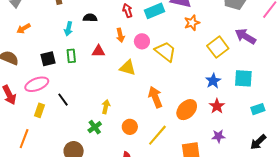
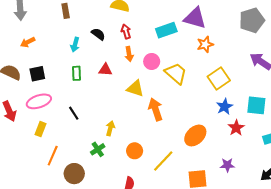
red arrow: (127, 11) -> (126, 32), moved
black semicircle: (90, 18) -> (98, 34), turned 32
yellow square: (218, 47) -> (219, 79), moved
black square: (48, 59) -> (37, 74), moved
orange arrow: (155, 97) -> (155, 109), moved
black line: (63, 100) -> (74, 113), moved
red star: (217, 106) -> (236, 128), moved
orange line: (24, 139) -> (53, 156), moved

